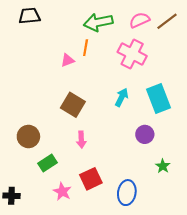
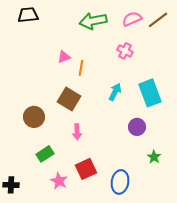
orange line: (86, 48) -> (81, 68), moved
pink cross: (132, 54) -> (125, 51), size x0.6
brown circle: (28, 137) -> (34, 117), moved

